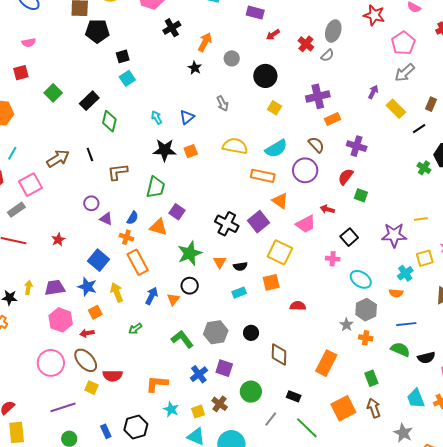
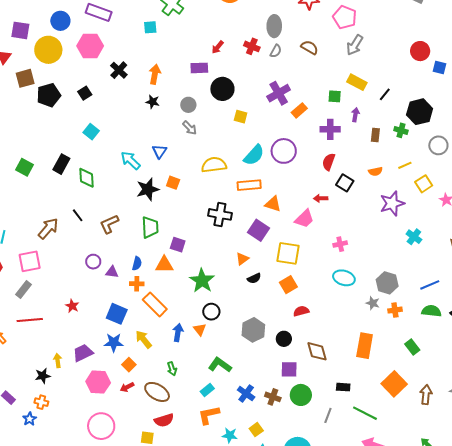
purple rectangle: (255, 13) -> (199, 68), moved
black square: (123, 56) -> (85, 93), moved
gray circle: (232, 58) -> (188, 105), moved
purple arrow: (373, 92) -> (355, 115), moved
brown rectangle: (431, 104) -> (375, 135), moved
cyan arrow: (157, 117) -> (131, 160), size x1.5
brown semicircle: (316, 145) -> (310, 47), moved
orange square: (191, 151) -> (173, 183), turned -32
purple circle: (305, 170) -> (284, 151), moved
pink square: (31, 185) -> (30, 261), turned 35
green square: (361, 195) -> (335, 96), moved
yellow line: (421, 219) -> (405, 165), moved
black cross: (227, 224) -> (220, 214), moved
black square: (349, 237) -> (345, 183), moved
yellow square: (425, 258) -> (424, 184), moved
orange triangle: (220, 262) -> (242, 259), moved, turned 40
cyan ellipse: (361, 279) -> (344, 278), moved
cyan rectangle: (239, 293) -> (207, 390), moved
orange semicircle: (396, 293) -> (375, 171), moved
red semicircle: (298, 306) -> (301, 311), moved
green arrow: (135, 329) -> (172, 369), turned -56
gray hexagon: (216, 332) -> (253, 330), moved
brown ellipse: (86, 360) -> (157, 392), moved
purple square: (224, 368) -> (289, 369), moved
brown cross: (220, 404) -> (273, 397), moved
brown arrow: (374, 408) -> (426, 395), moved, turned 42

